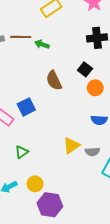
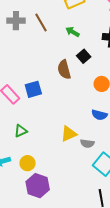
brown line: (21, 37) -> (41, 23), turned 48
green arrow: (42, 44) -> (73, 32), moved
black square: (85, 69) -> (84, 56), moved

